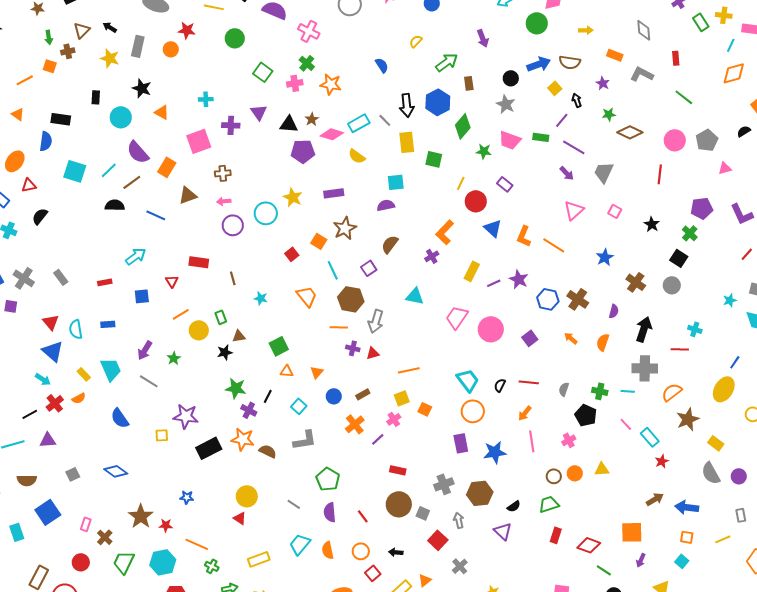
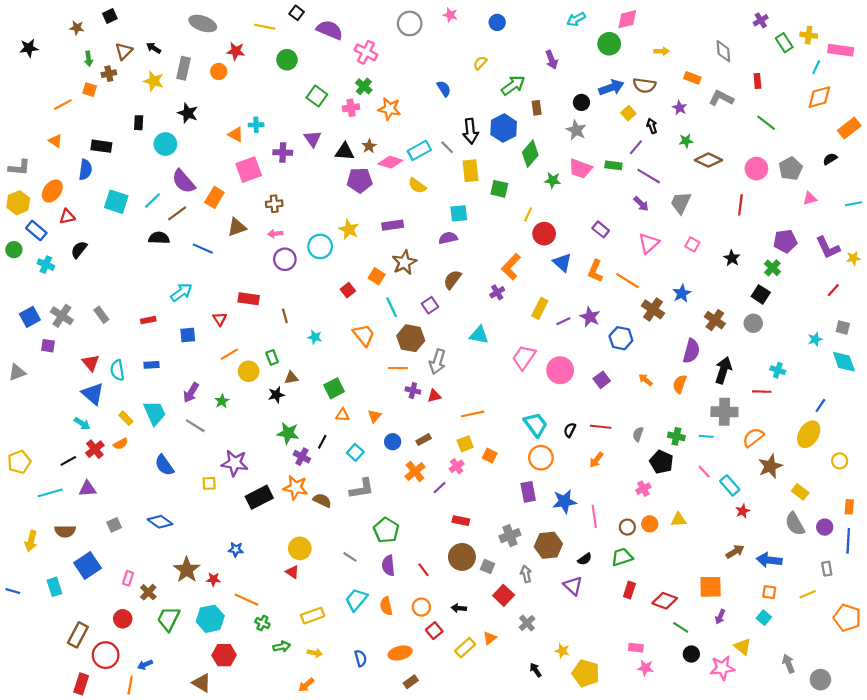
orange triangle: (162, 112) -> (236, 134), moved
purple rectangle: (505, 184) -> (601, 229), moved
brown cross: (578, 299) -> (653, 309), moved
purple semicircle: (614, 311) -> (691, 351), size x1.6
pink line: (532, 441) -> (594, 516), moved

